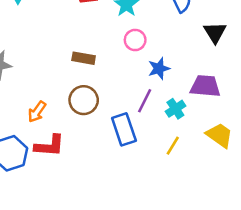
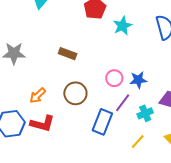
pink circle: (135, 40) -> (114, 78), moved
brown rectangle: (84, 58) -> (68, 54), moved
blue rectangle: (124, 129) -> (102, 122), turned 30

